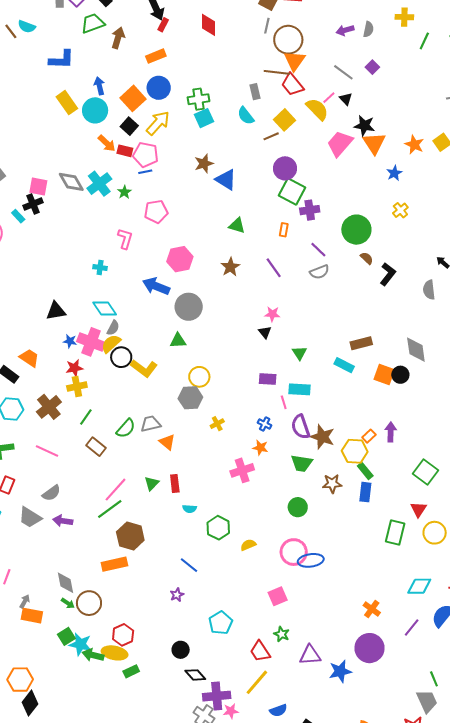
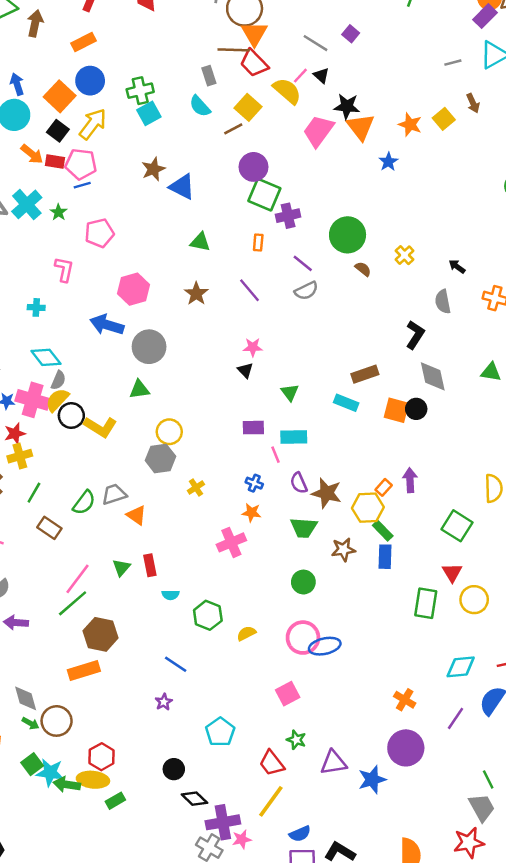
yellow cross: (400, 210) -> (404, 255), moved
black L-shape: (388, 274) -> (415, 335), moved
purple semicircle: (301, 427) -> (299, 483), size x0.7

